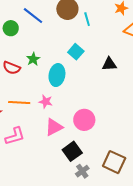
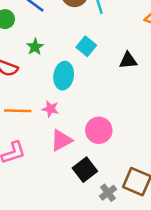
green star: (33, 59) -> (35, 47), moved
gray cross: (82, 171) -> (108, 193), moved

